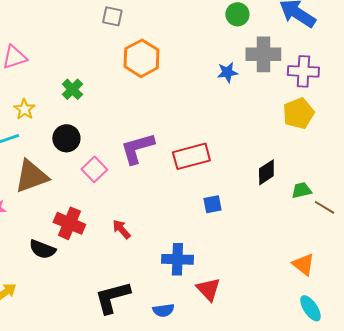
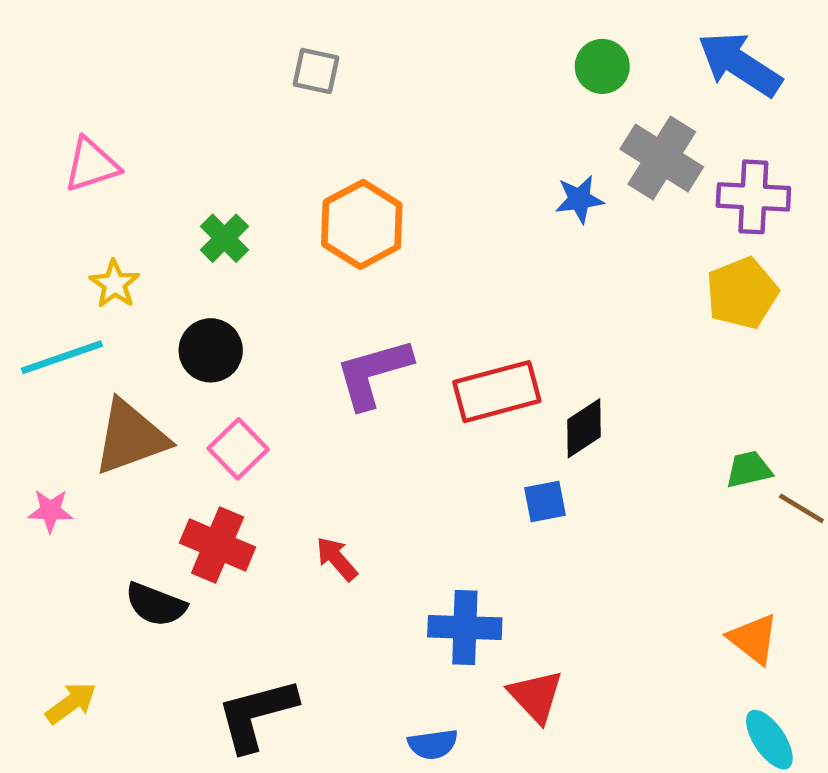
gray cross: (263, 54) -> (662, 158), turned 32
orange hexagon: (141, 58) -> (362, 224), moved
pink square: (94, 169) -> (238, 449), moved
black diamond: (266, 172) -> (584, 428), moved
black L-shape: (112, 297) -> (256, 714), moved

